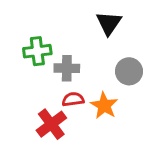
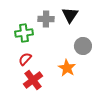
gray cross: (67, 68) -> (46, 19), moved
red semicircle: (73, 99) -> (25, 59), moved, turned -40

